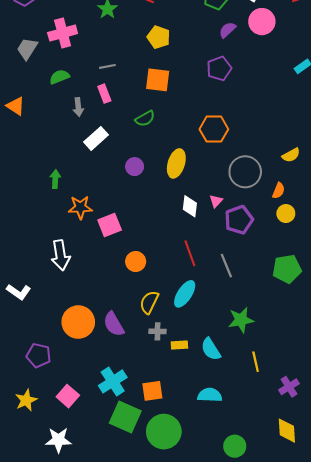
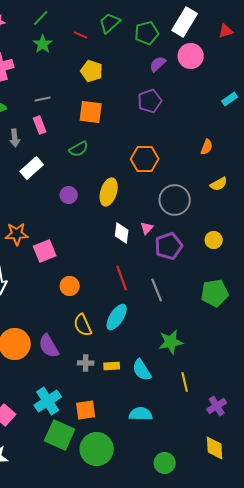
orange semicircle: (279, 191) -> (207, 147), moved
yellow semicircle: (149, 302) -> (83, 325), turned -50
gray cross: (158, 331) -> (86, 363), moved

